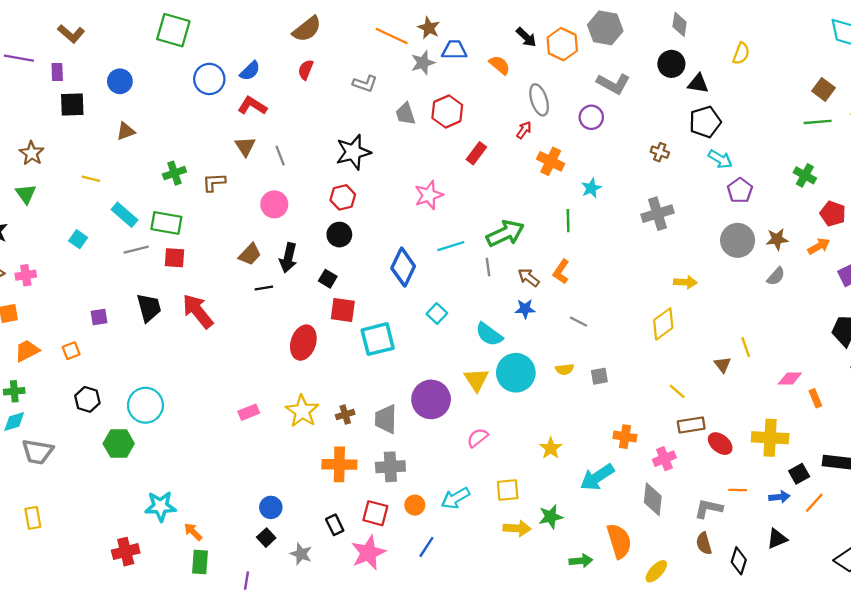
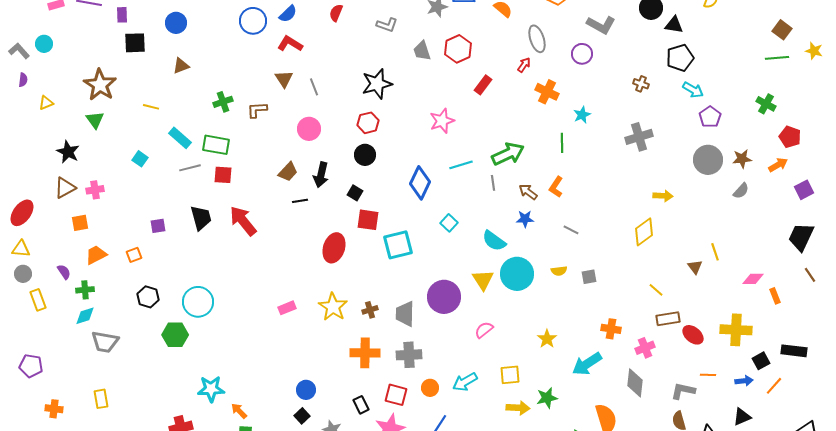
brown star: (32, 153) -> (100, 85), size x1.5

